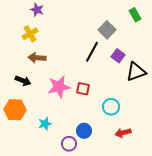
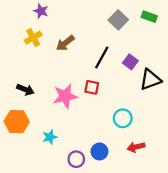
green rectangle: (135, 15) -> (149, 17), turned -40
gray square: (107, 30) -> (118, 20), moved
brown arrow: (37, 58) -> (65, 43), moved, turned -42
red square: (83, 89) -> (92, 87), moved
blue circle: (84, 131) -> (99, 151), moved

